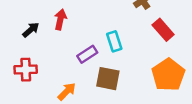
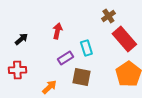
red arrow: (60, 20) -> (57, 31), moved
red rectangle: (163, 30) -> (124, 39), size x1.4

